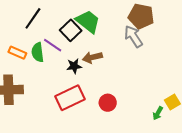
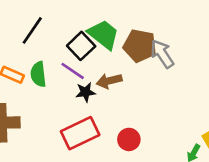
brown pentagon: (141, 16) -> (140, 46), moved
purple line: (53, 45) -> (73, 71), moved

